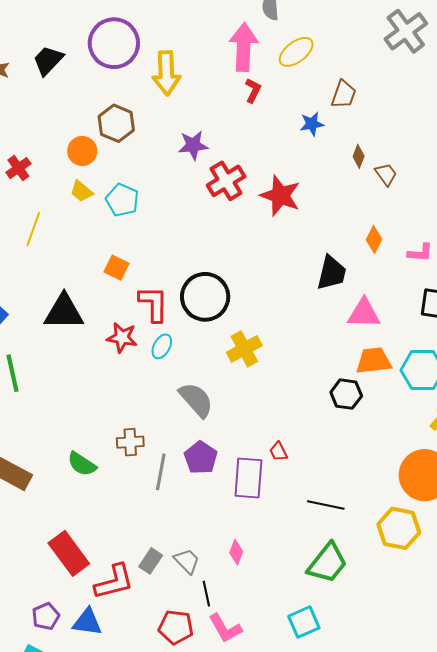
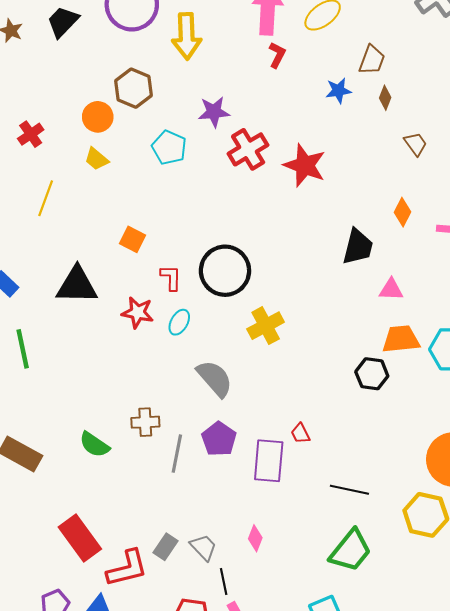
brown diamond: (359, 156) -> (385, 98), moved
cyan pentagon: (122, 200) -> (169, 148), moved
red L-shape: (153, 304) -> (171, 278), size x0.7
pink triangle: (364, 313) -> (391, 290), size x0.7

